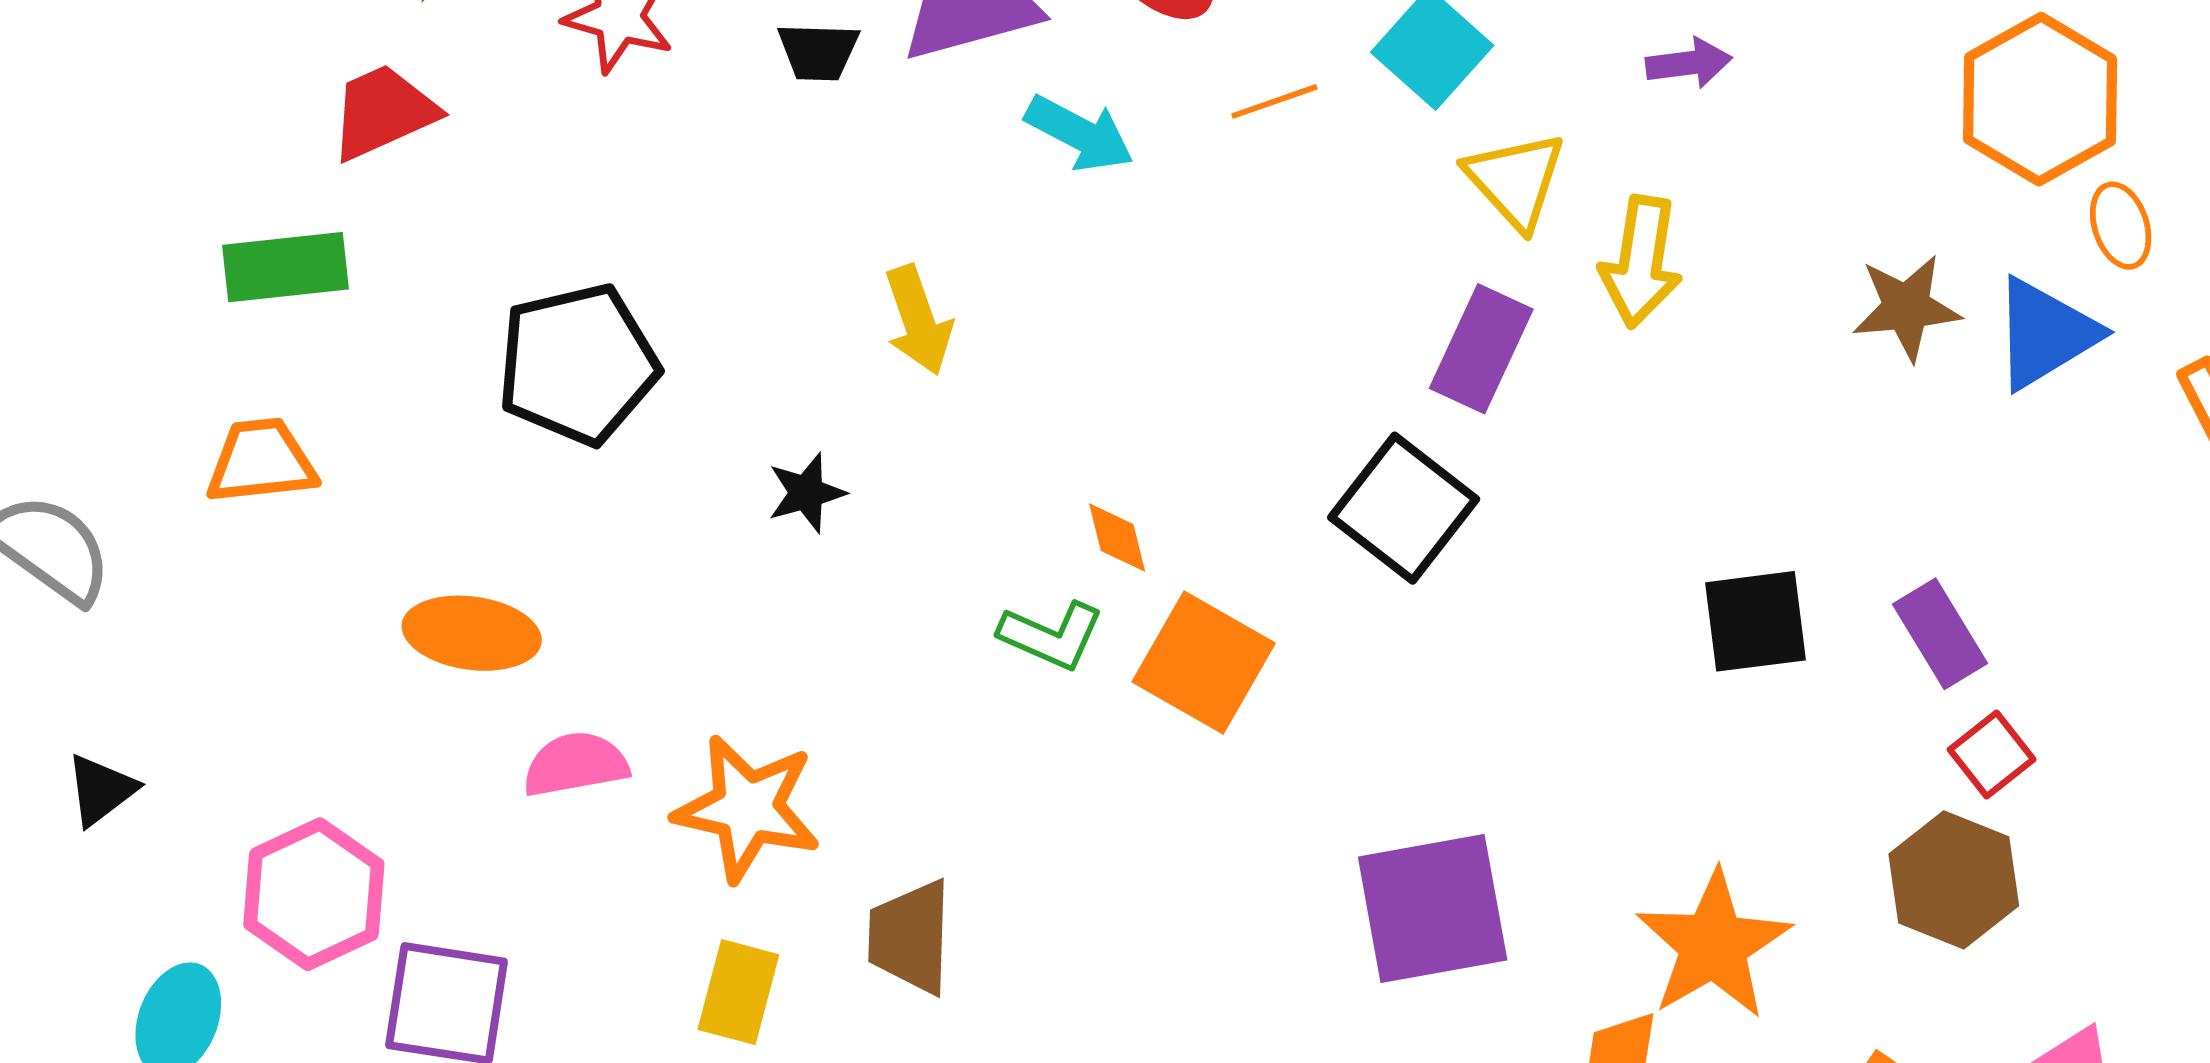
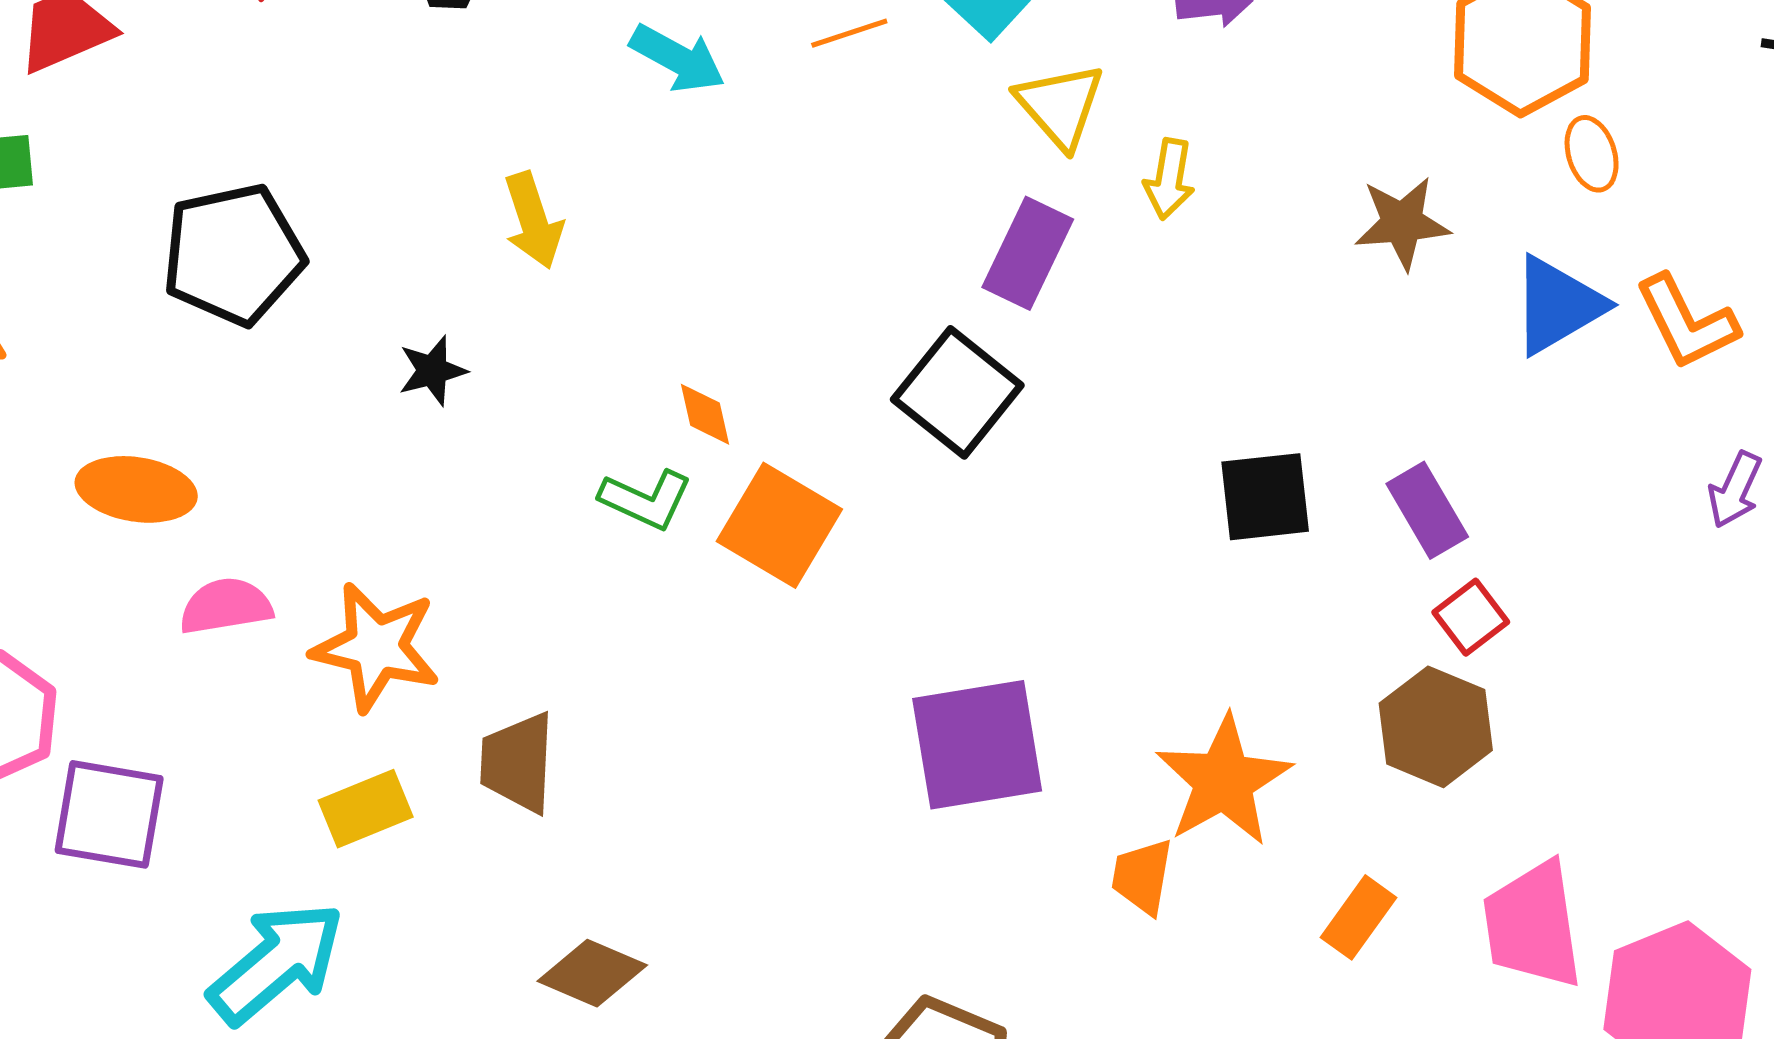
yellow arrow: (1641, 262) -> (1169, 179), size x0.7
blue triangle: (2045, 334) -> (1558, 305), moved
yellow rectangle: (738, 992) -> (366, 809), turned 52

